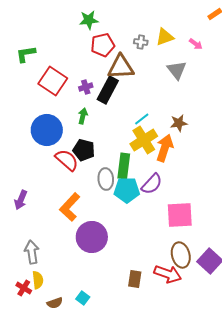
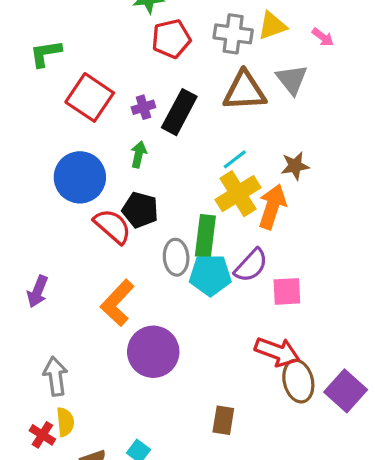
gray cross: (141, 42) -> (233, 34), size x1.6
brown triangle: (121, 67) -> (245, 91), moved
pink square: (180, 215) -> (287, 291), moved, size x0.7
red arrow: (168, 274) -> (277, 352), moved

